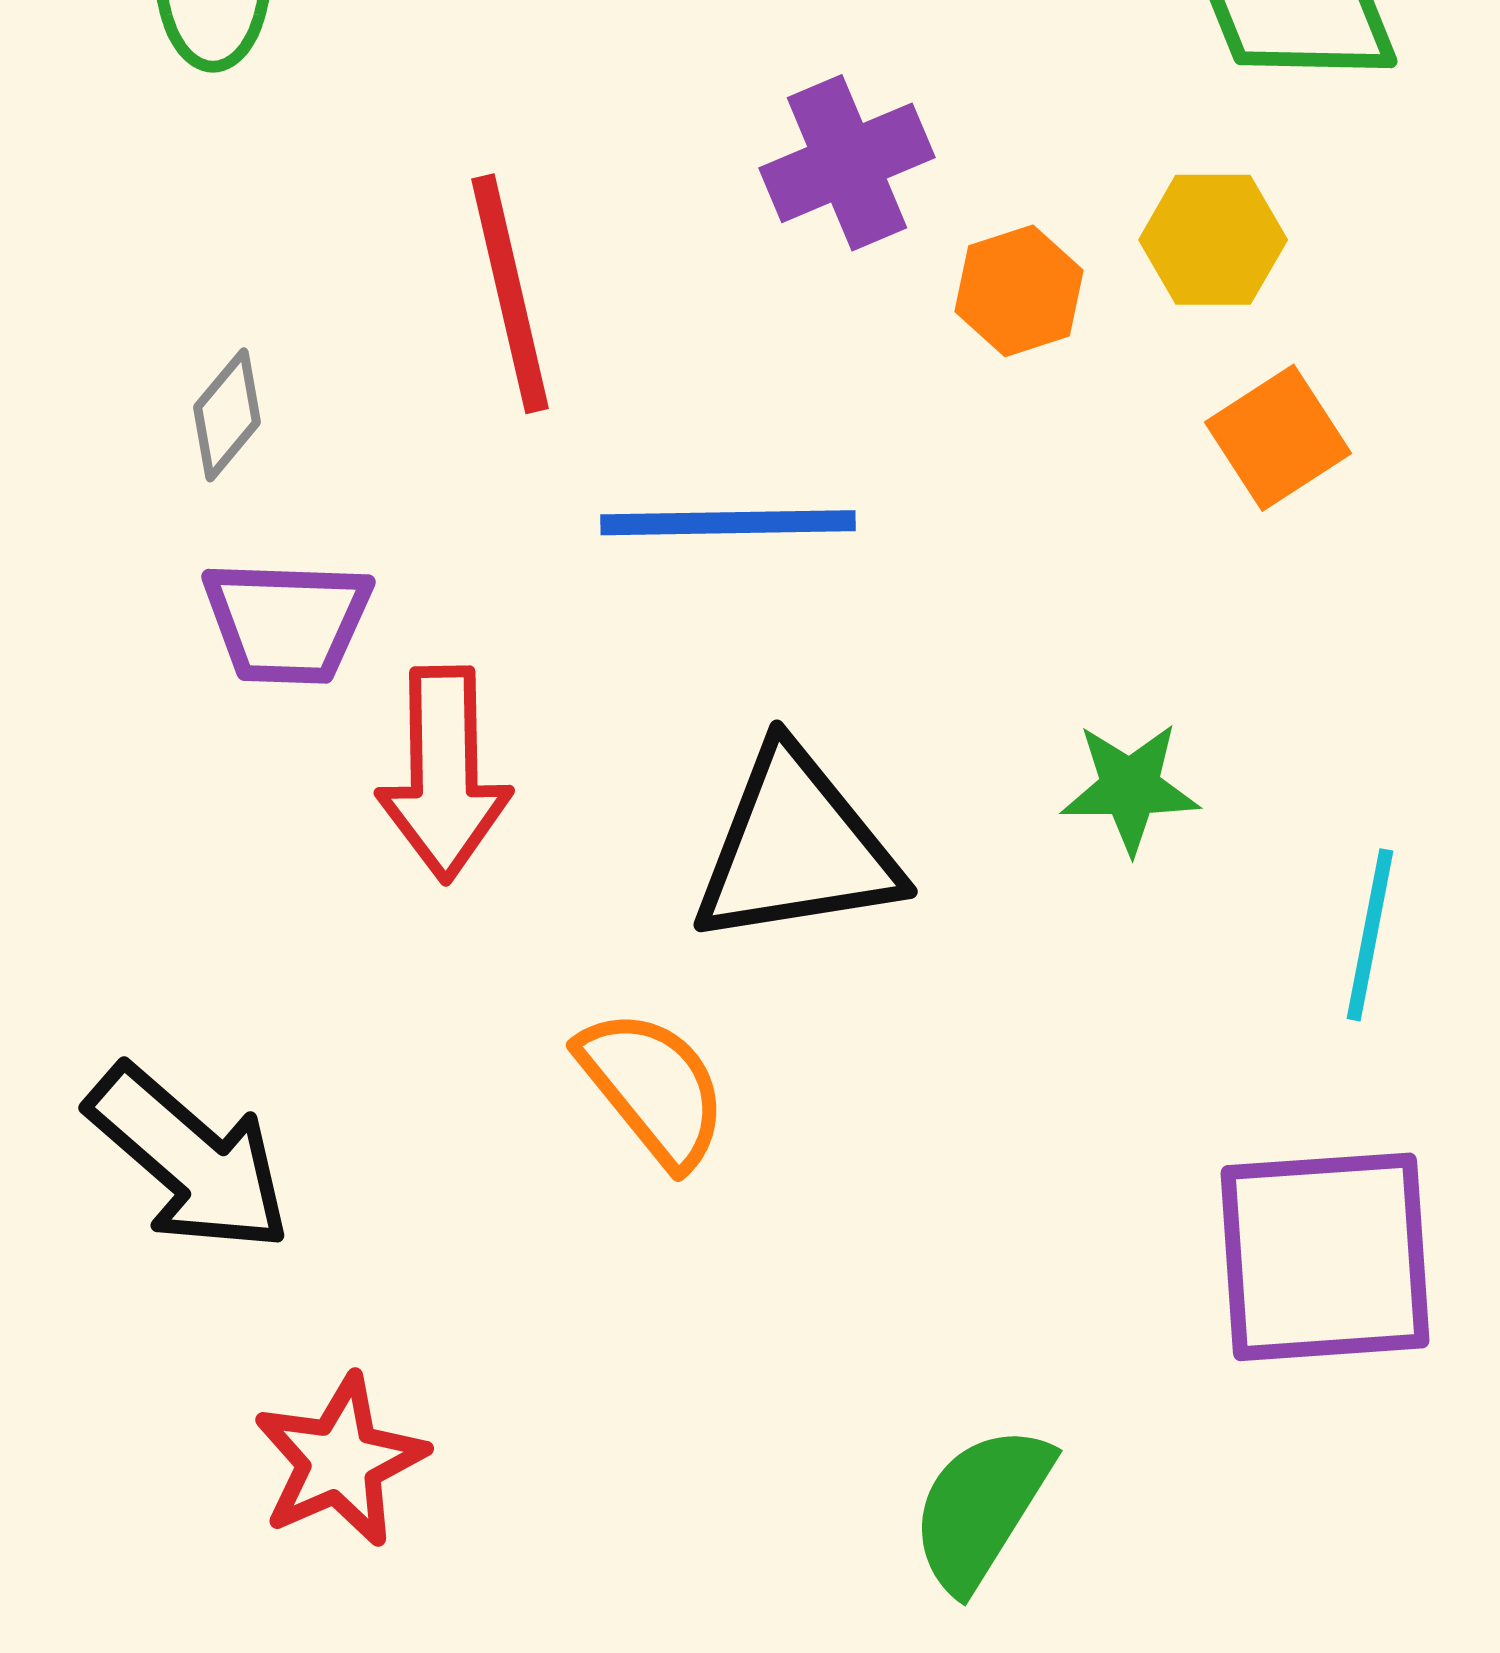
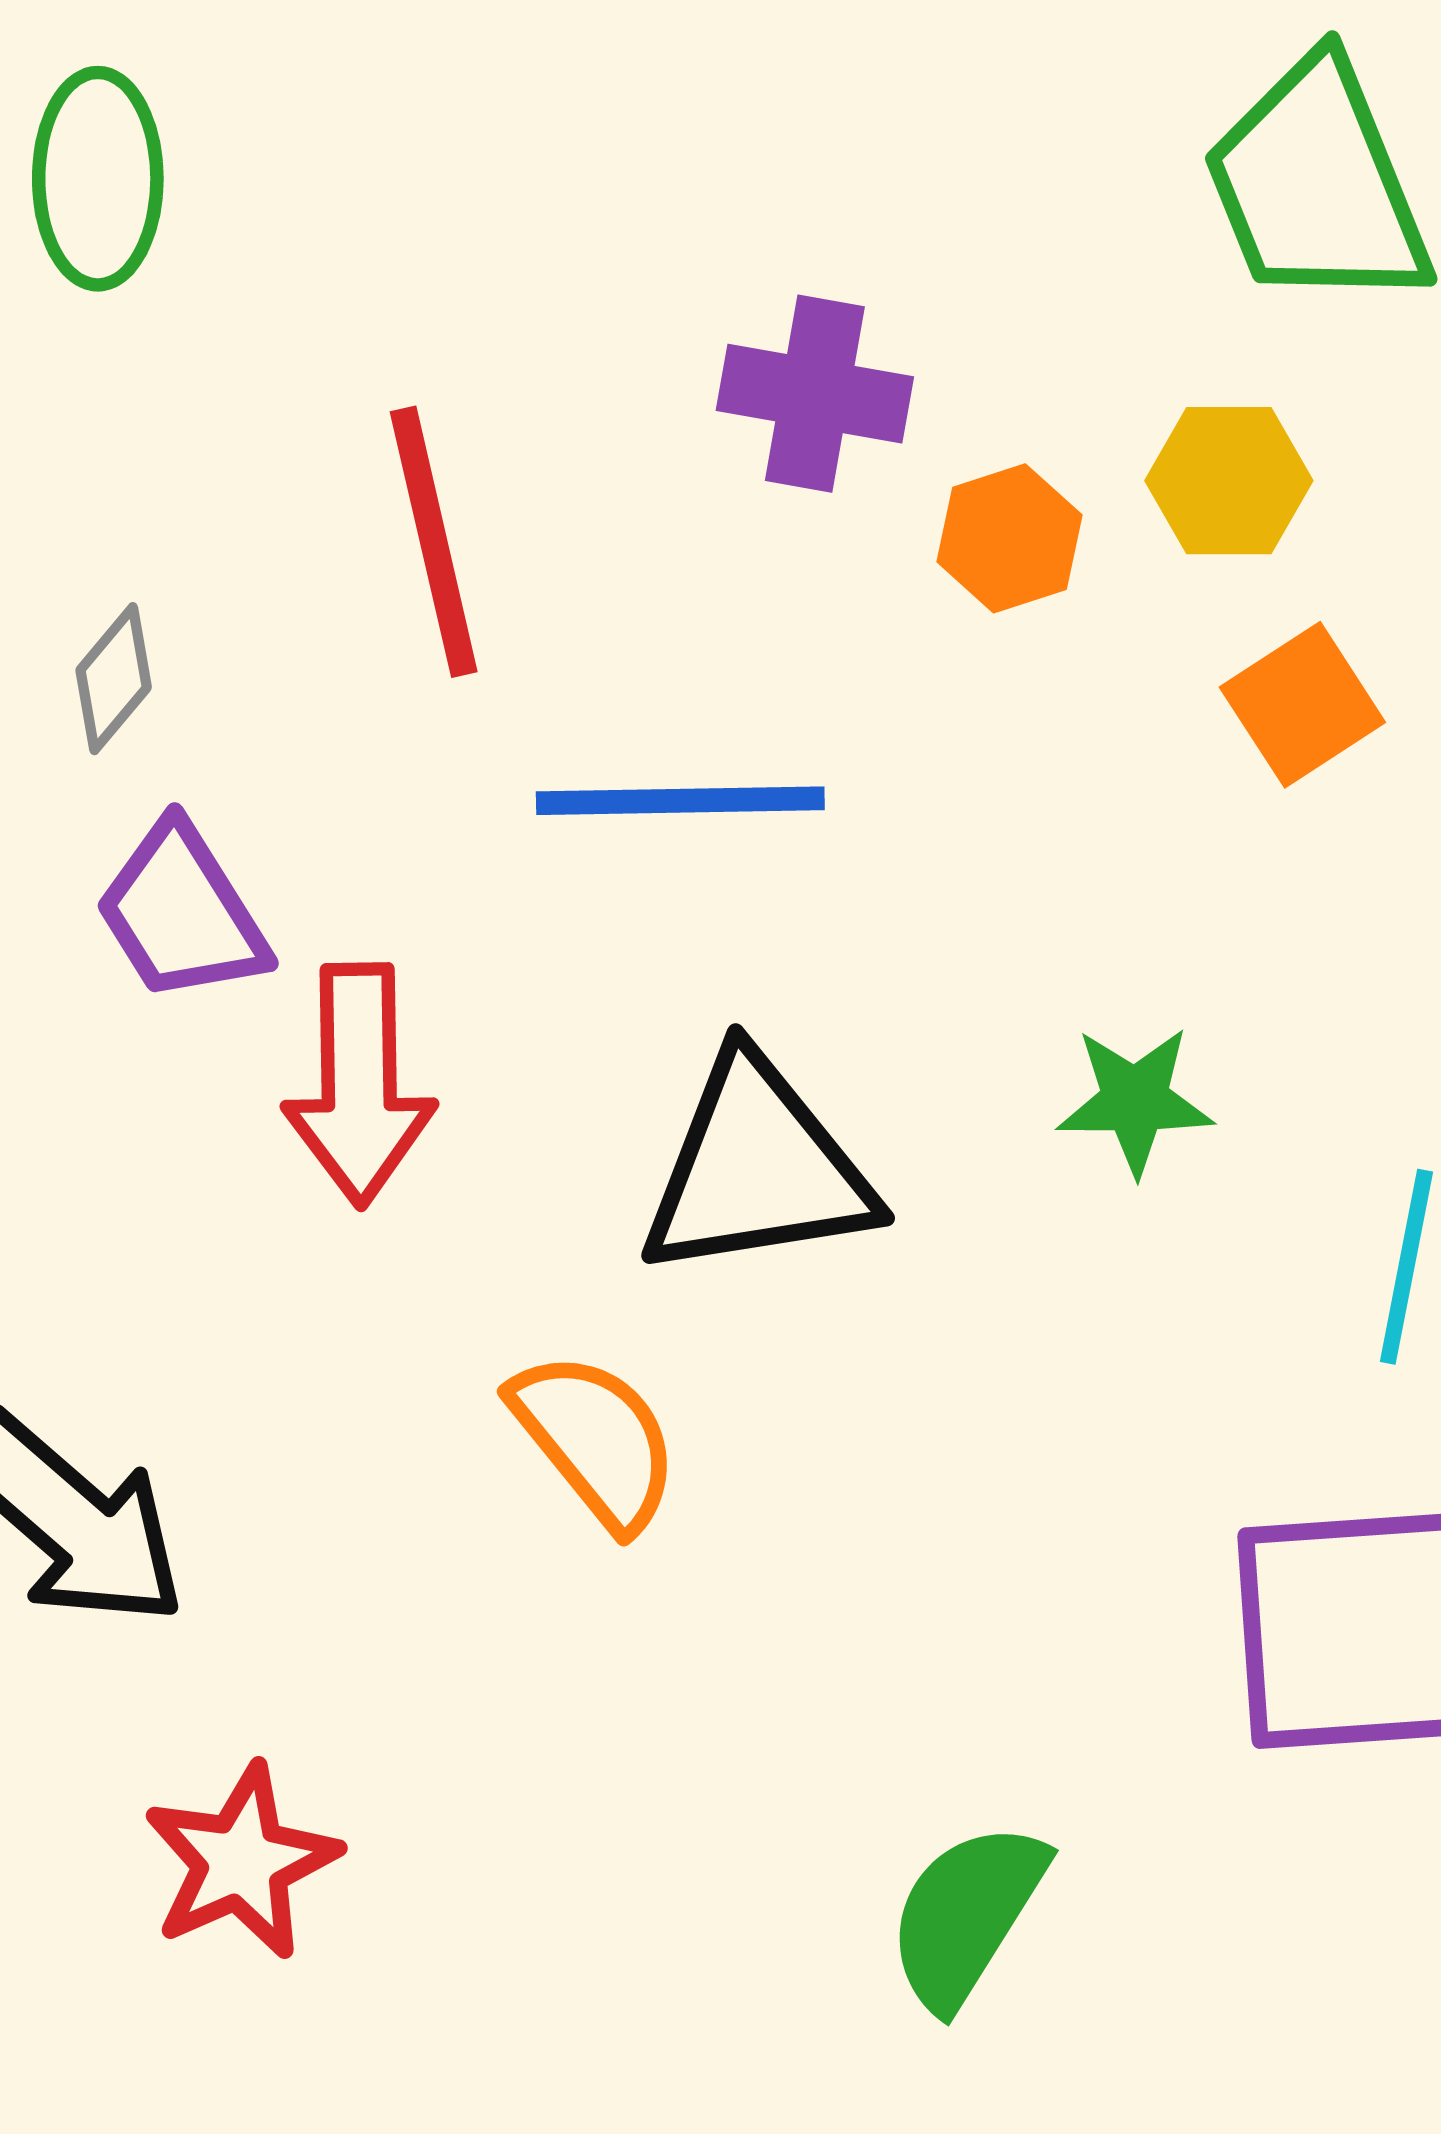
purple cross: (847, 163) -> (815, 394), turned 33
purple trapezoid: (287, 622) -> (181, 913), turned 56

